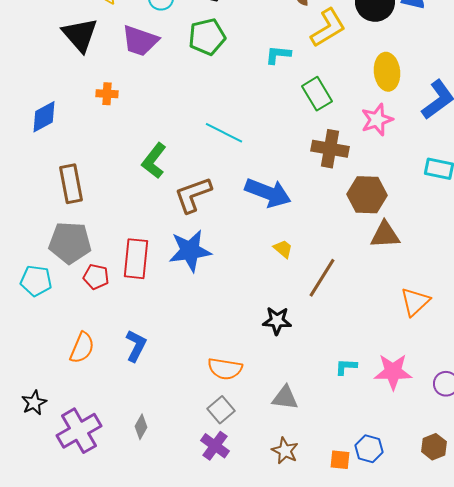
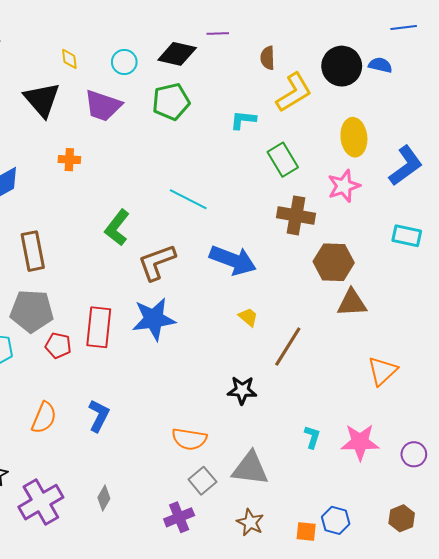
cyan L-shape: (346, 367) -> (312, 437), turned 105
gray triangle: (285, 398) -> (250, 469), size x1.4
gray square: (221, 410) -> (202, 481), moved
purple cross: (215, 446) -> (179, 517), turned 32

